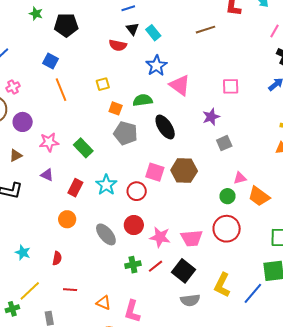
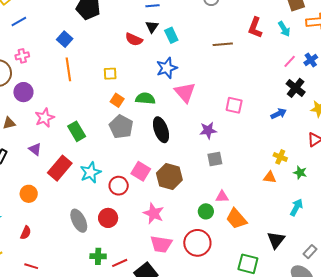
pink star: (49, 142) -> (45, 118), turned -30
red rectangle: (75, 188) -> (60, 168), size x1.4
orange circle: (67, 219) -> (29, 194), moved
pink star: (160, 237) -> (154, 213), moved

